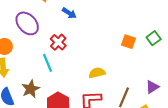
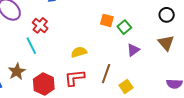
green square: (154, 38) -> (124, 27), moved
purple triangle: (152, 87) -> (133, 50), moved

